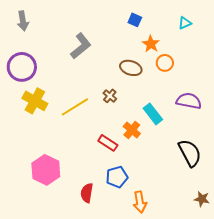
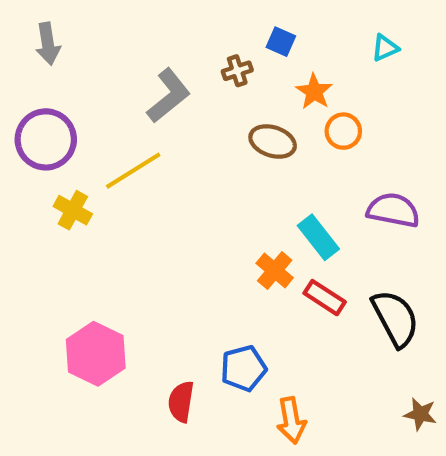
brown cross: (110, 96) -> (237, 71), moved, turned 32
yellow cross: (35, 101) -> (73, 210), size x0.7
yellow line: (75, 107) -> (133, 171), moved
red rectangle: (108, 143) -> (325, 298), moved

